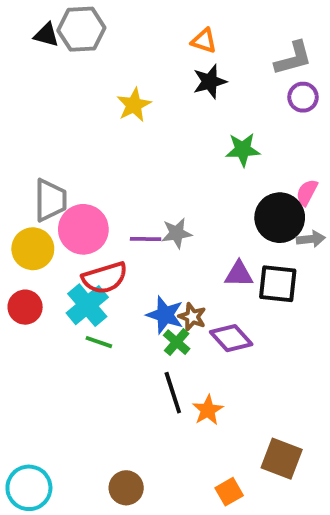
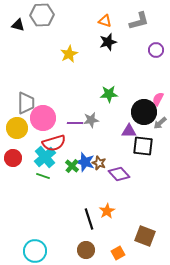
black triangle: (46, 35) -> (18, 25), moved
gray L-shape: (293, 58) -> (139, 21), moved
green star: (243, 150) -> (109, 94), moved
gray arrow: (311, 239) -> (160, 123), turned 144
purple triangle: (239, 274) -> (129, 131), moved
green line: (99, 342) -> (43, 176), moved
green cross: (177, 342) -> (72, 166), moved
black line: (173, 393) -> (89, 219), moved
cyan circle: (29, 488) -> (35, 251), moved
brown circle: (126, 488) -> (86, 250), moved

